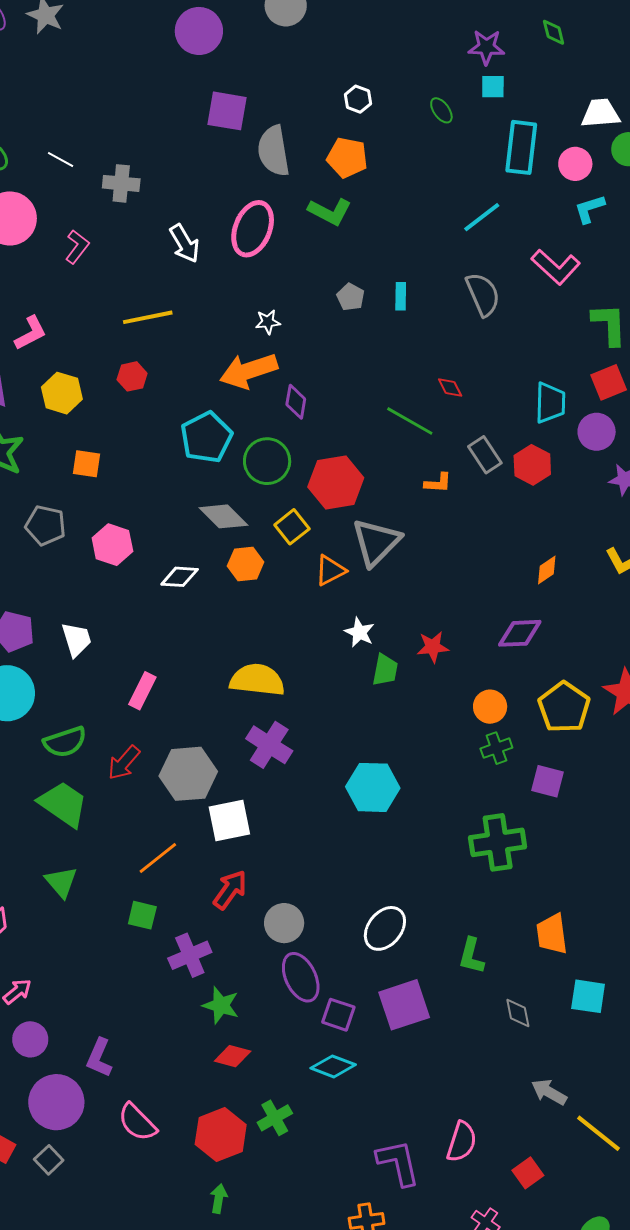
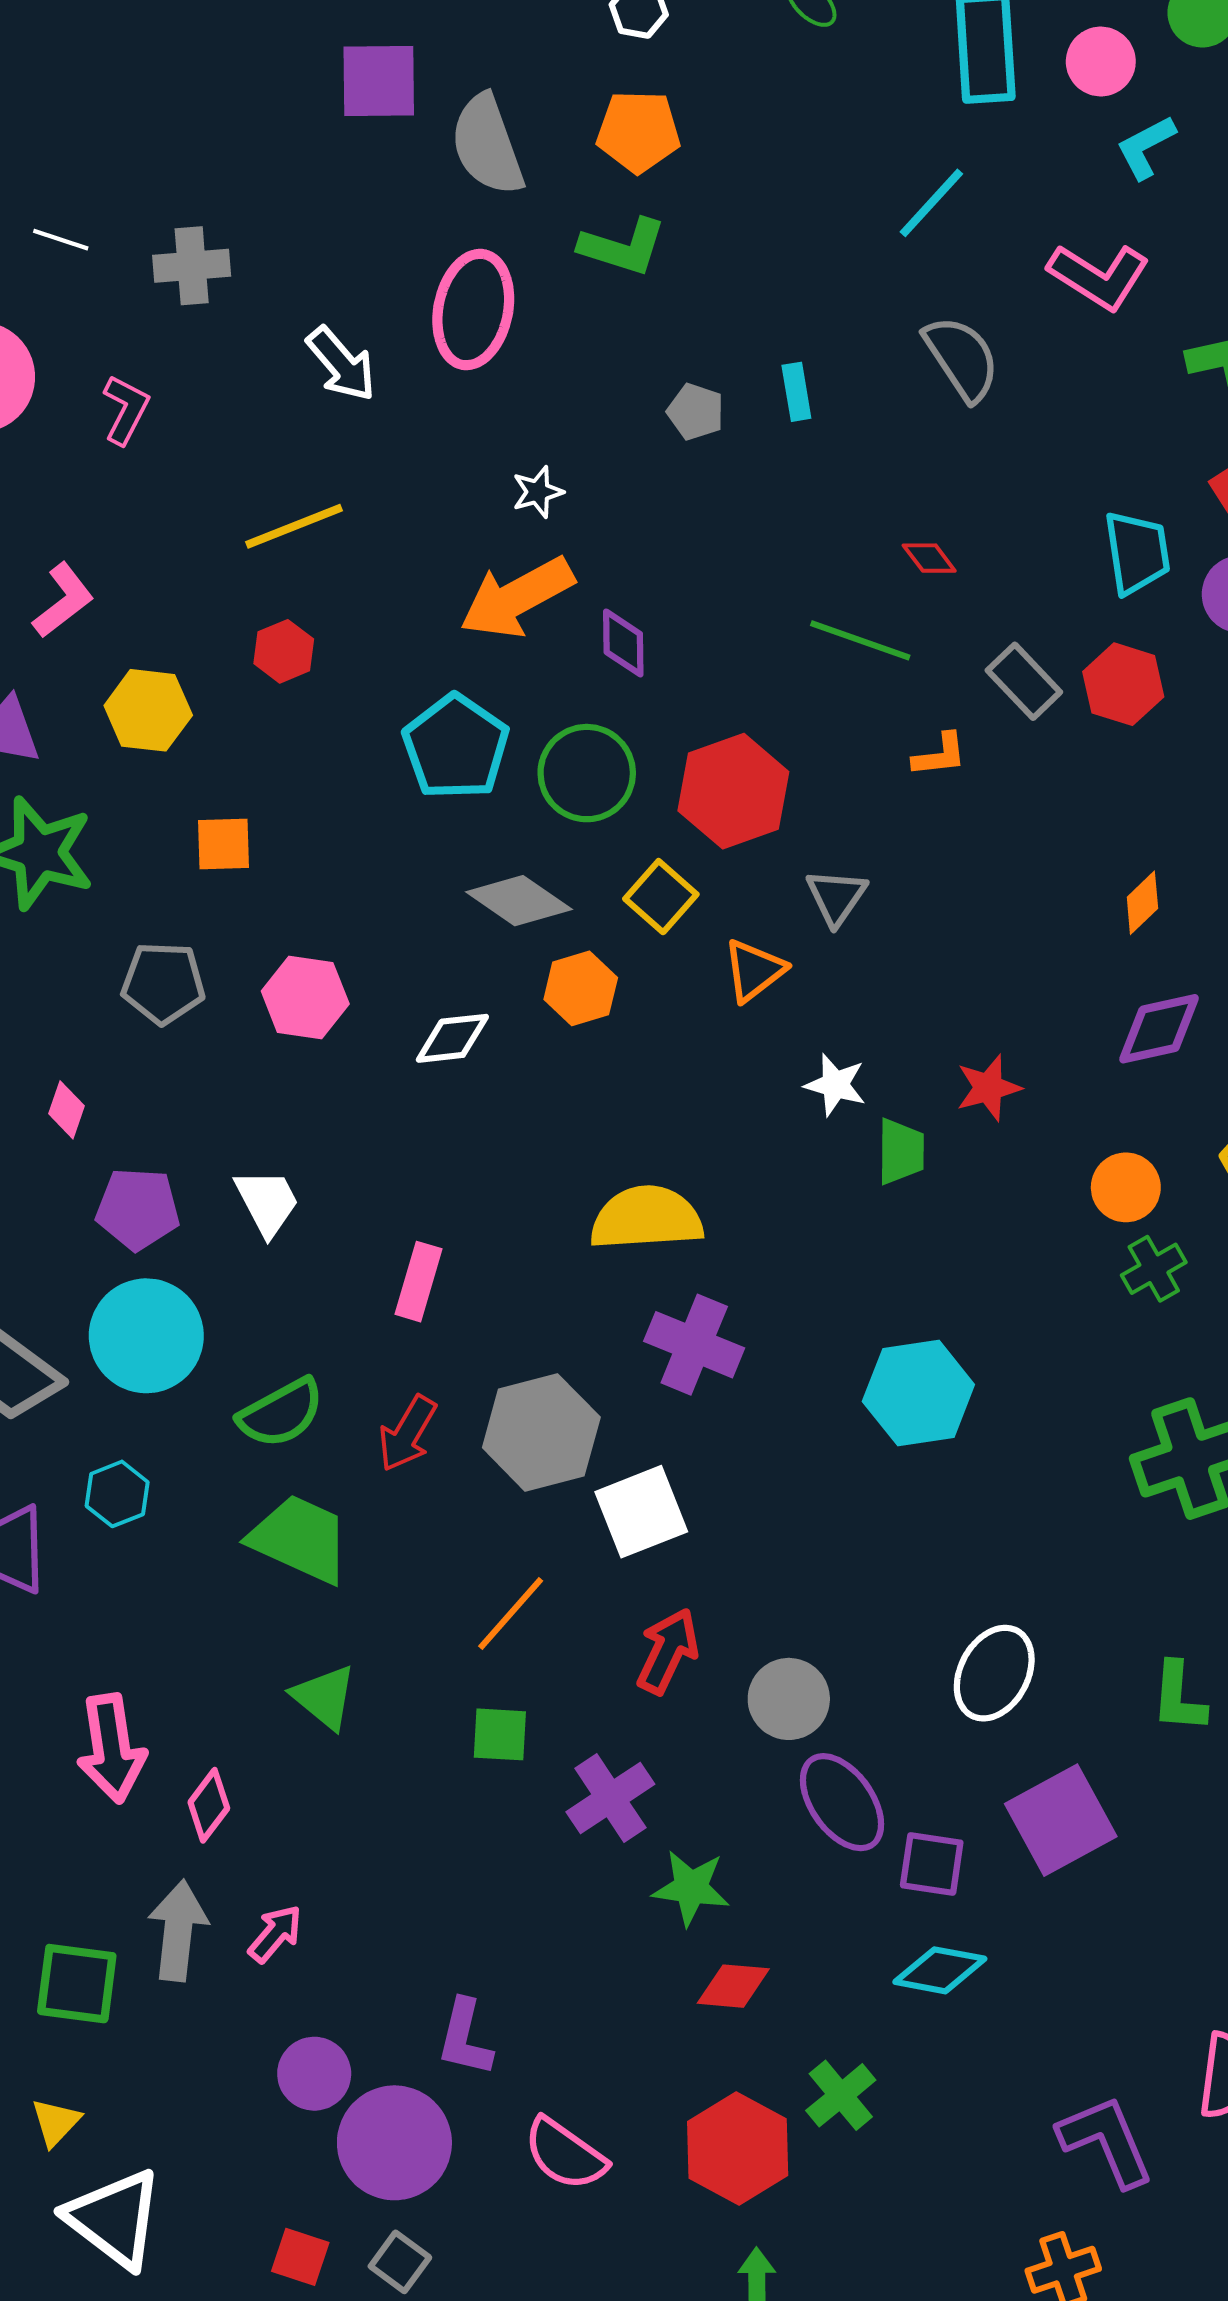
gray triangle: (376, 542) -> (836, 897), size x0.6
orange diamond: (547, 570) -> (1142, 903), moved
purple circle: (30, 1039) -> (314, 2074), moved

